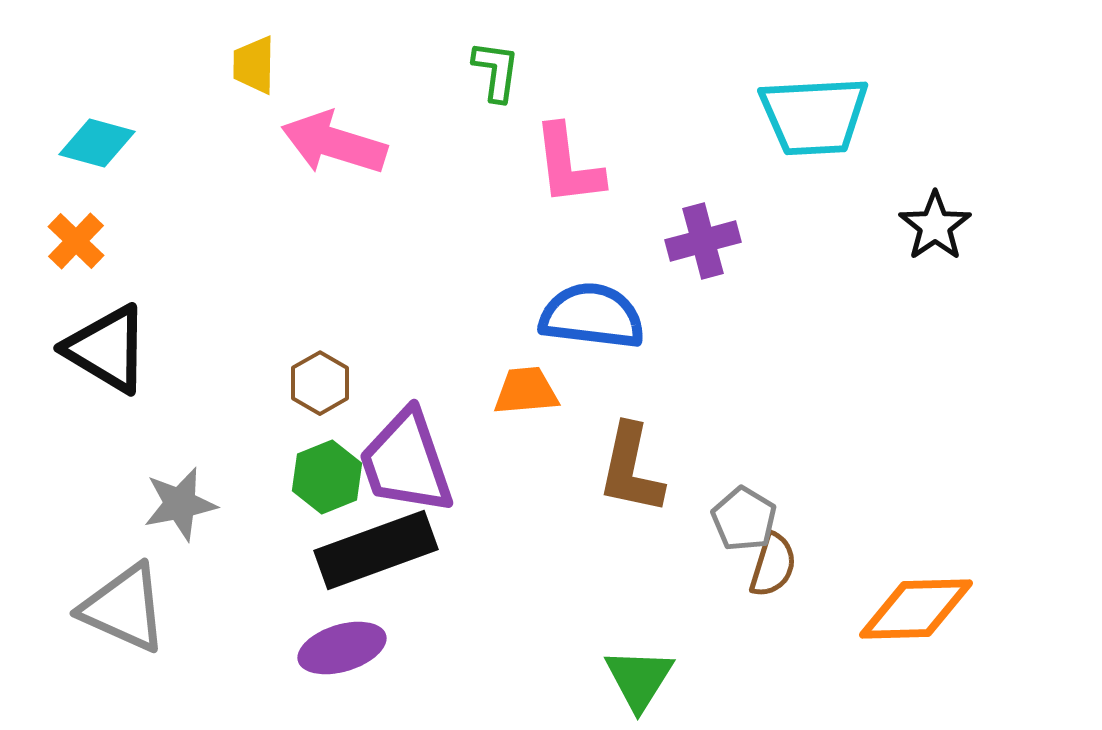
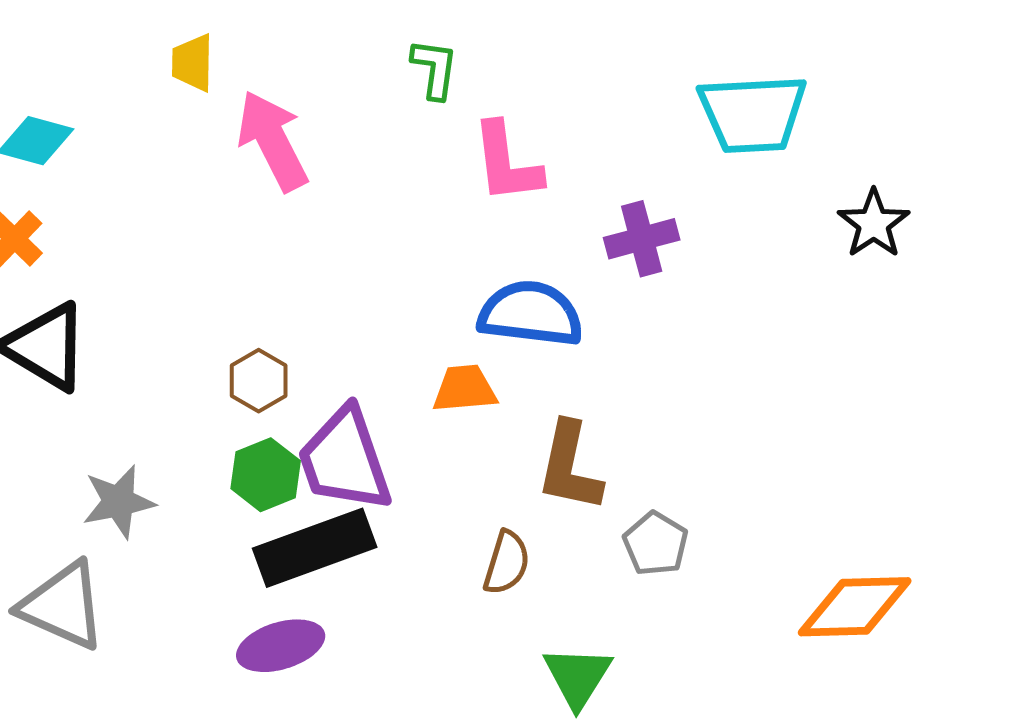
pink arrow: (334, 143) -> (273, 141), turned 46
gray pentagon: (744, 519) -> (656, 544), moved
brown semicircle: (773, 565) -> (507, 563), moved

